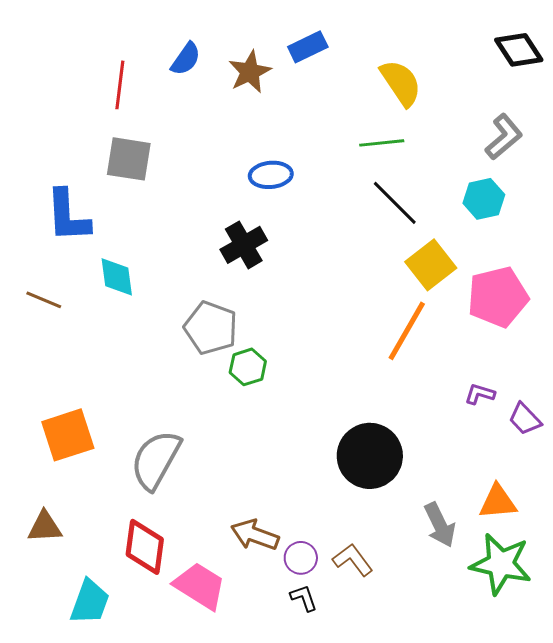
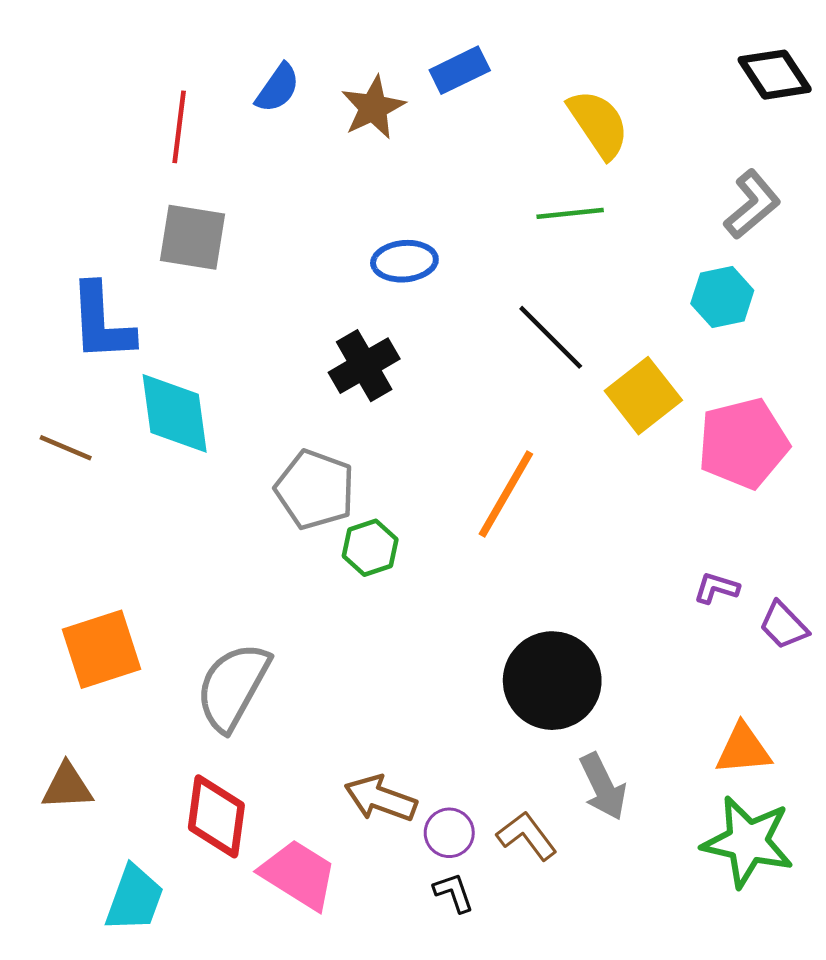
black line: (395, 203) -> (551, 337), moved
cyan diamond: (117, 277) -> (175, 413), size x1.4
orange line: (407, 331) -> (506, 494), moved
gray arrow: (440, 525) -> (603, 787), moved

